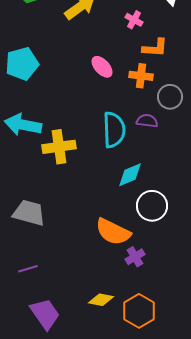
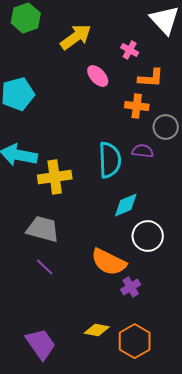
pink ellipse: (102, 67) -> (98, 76), moved
gray trapezoid: (29, 213) -> (43, 229), moved
purple line: (28, 269) -> (45, 267), moved, turned 60

